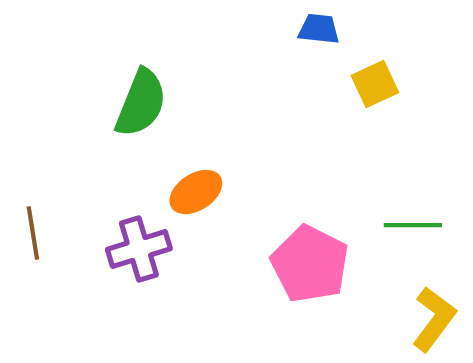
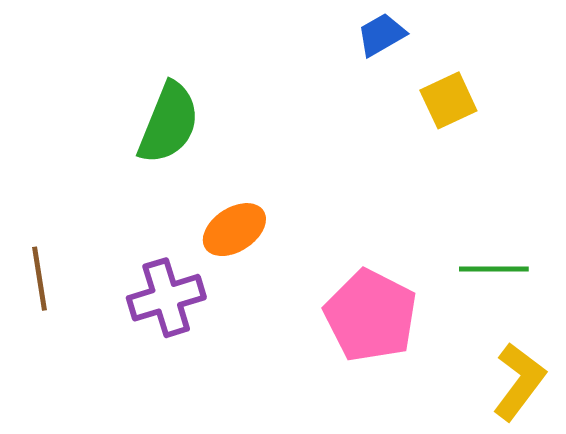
blue trapezoid: (319, 29) -> (381, 35), turned -36

